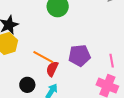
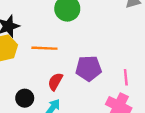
orange line: (43, 57) -> (44, 48), moved, turned -30

